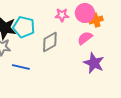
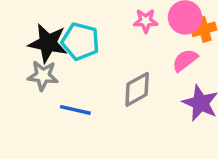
gray diamond: (50, 42) -> (137, 89), moved

